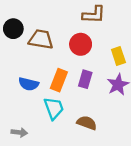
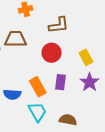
brown trapezoid: (41, 39) -> (16, 39), moved
orange rectangle: (59, 80) -> (38, 87), turned -42

